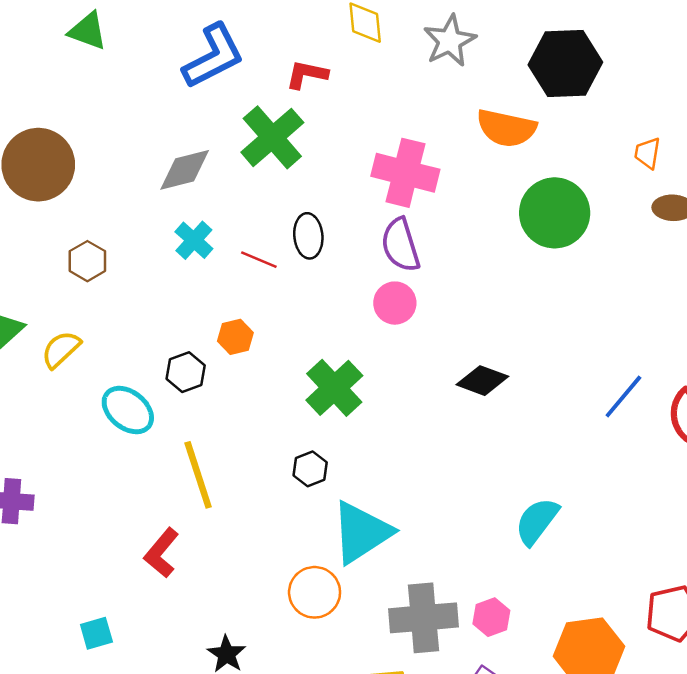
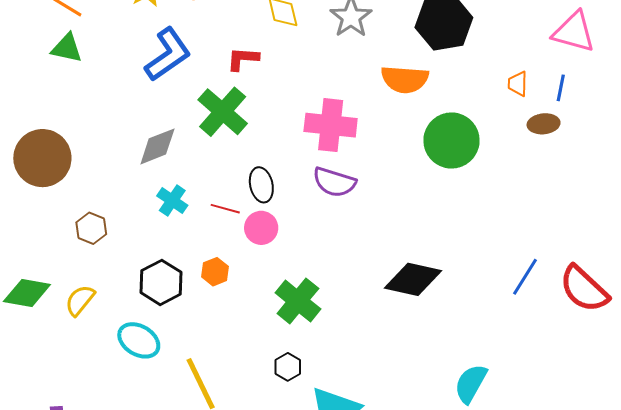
purple semicircle: (400, 245) -> (334, 182), turned -48
pink circle: (395, 303) -> (261, 228), moved
black hexagon: (186, 372) -> (161, 282), moved, size x1.4
black diamond: (482, 381) -> (413, 279), size x1.4

